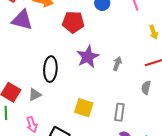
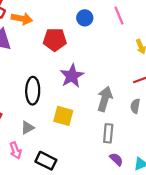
gray arrow: (117, 64) -> (105, 99), moved, size x1.6
gray triangle: (35, 95) -> (27, 128), moved
yellow square: (84, 108) -> (63, 116), moved

